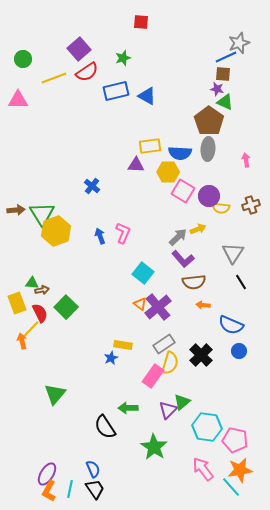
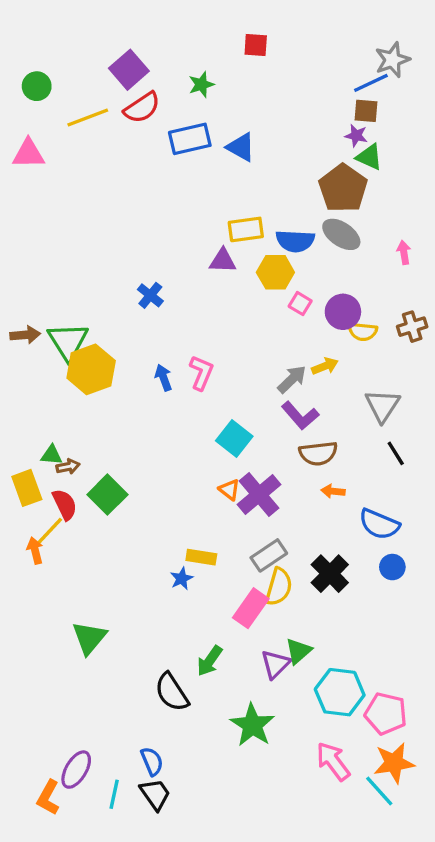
red square: (141, 22) -> (256, 45), moved
gray ellipse: (208, 149) -> (341, 234), turned -60
pink square: (183, 191) -> (300, 304), size x0.6
green arrow: (128, 408) -> (210, 661), turned -54
orange L-shape: (49, 491) -> (48, 798), moved

